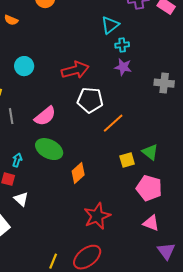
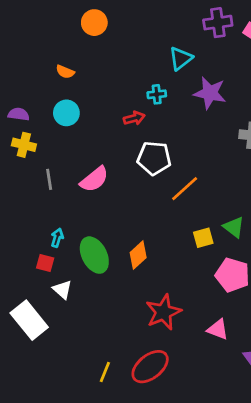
orange semicircle: (11, 20) -> (65, 72), moved
cyan cross: (122, 45) -> (157, 94), moved
purple star: (123, 67) -> (210, 93), moved, size x1.4
red arrow: (75, 70) -> (134, 118), size x0.6
green ellipse: (49, 149) -> (94, 255), moved, turned 36
pink triangle: (151, 223) -> (218, 329), moved

